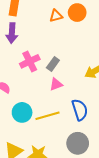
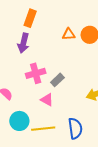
pink triangle: (56, 84) -> (47, 100), moved, turned 40

